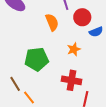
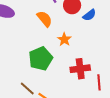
orange star: (74, 49) -> (64, 39), moved

